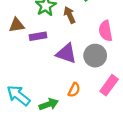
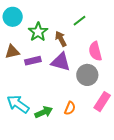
purple triangle: (66, 53) -> (61, 62), moved
cyan arrow: (18, 95) -> (18, 104), moved
green arrow: (49, 104) -> (44, 112), moved

